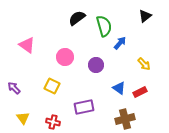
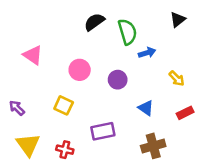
blue arrow: (120, 43) -> (147, 53), turned 32
red rectangle: (140, 92) -> (185, 113), moved
yellow triangle: (23, 118) -> (28, 145), size x1.5

